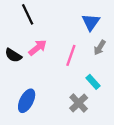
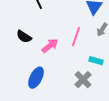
pink arrow: (38, 48) -> (50, 46), moved
cyan rectangle: (93, 82) -> (96, 61), turned -32

